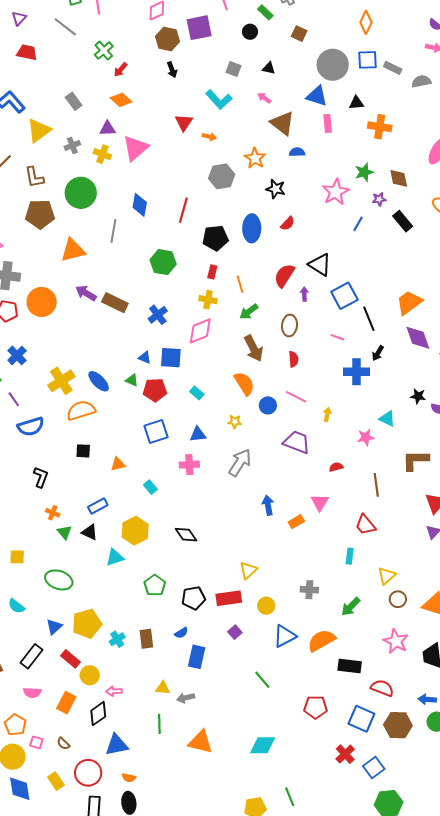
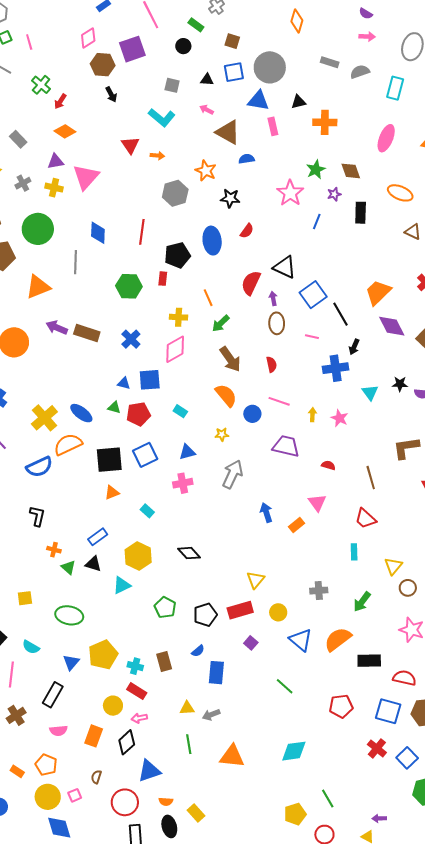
blue square: (368, 60) -> (234, 72), moved
black rectangle: (403, 221) -> (361, 213), turned 50
red rectangle: (212, 272) -> (163, 279), moved
brown ellipse: (290, 325) -> (277, 323), moved
cyan triangle: (387, 419) -> (370, 393), moved, turned 36
blue semicircle: (31, 427) -> (39, 467), moved
pink star: (366, 437) -> (339, 418), moved, turned -30
black square: (83, 451) -> (109, 460), moved, size x1.8
red semicircle: (336, 467) -> (328, 465), turned 40
blue triangle: (285, 636) -> (301, 640), turned -45
cyan cross: (117, 639) -> (135, 666), turned -35
red rectangle: (70, 659) -> (137, 691), moved
pink square: (36, 742) -> (75, 795), moved, turned -32
brown semicircle: (63, 744) -> (96, 777), turned 72
yellow rectangle: (56, 781) -> (196, 813), moved

